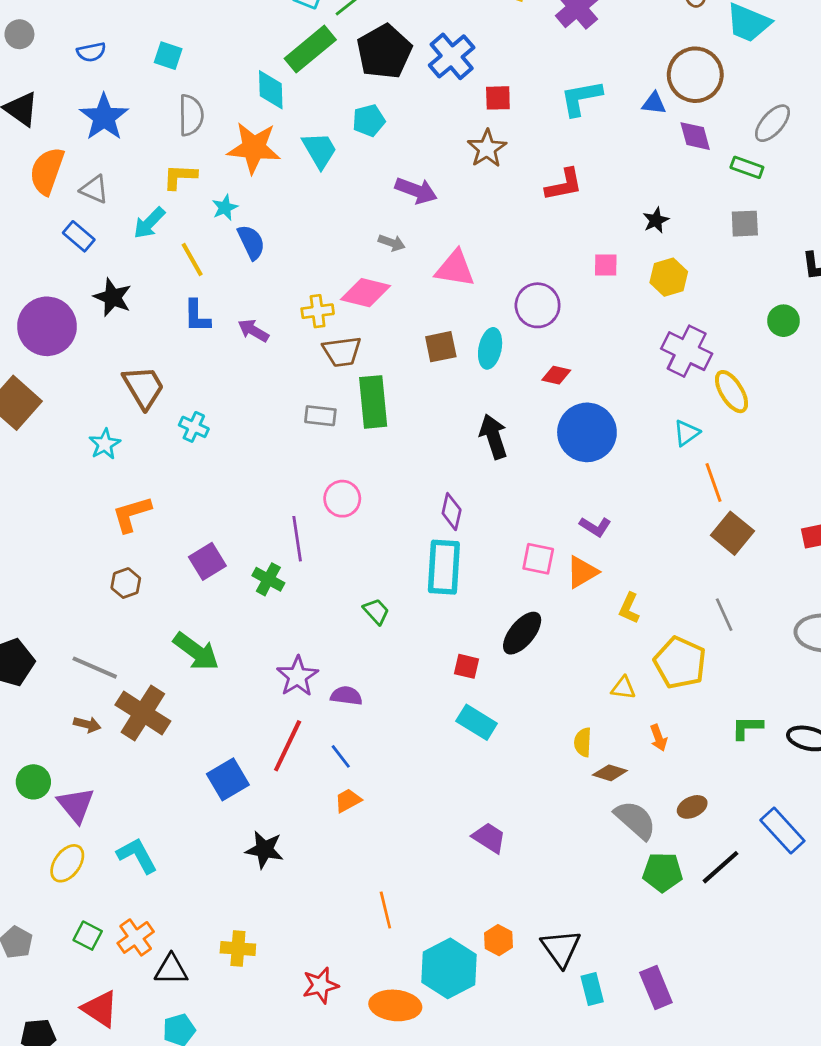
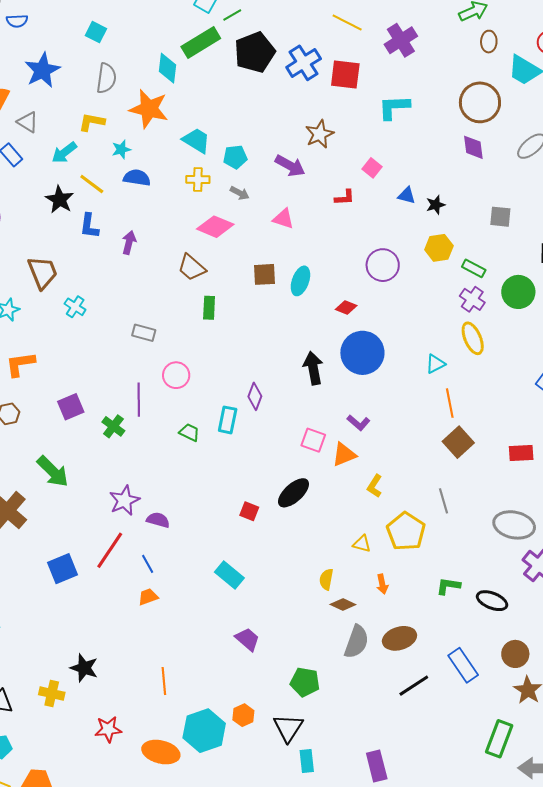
blue semicircle: (91, 52) -> (17, 21), moved
red square: (498, 98) -> (345, 75), moved, size x1.5
blue triangle: (654, 103) -> (407, 195), moved
cyan pentagon: (369, 120) -> (235, 157), moved
cyan trapezoid: (319, 150) -> (196, 140), moved, turned -36
green rectangle: (747, 167) -> (474, 268), moved
red L-shape: (564, 185) -> (345, 198), moved, size x0.7
purple arrow: (416, 191) -> (290, 166), moved
blue semicircle: (251, 242) -> (137, 178), turned -64
yellow line: (192, 260) -> (92, 184), turned -32
pink square: (606, 265) -> (372, 168), moved, turned 30
pink triangle: (455, 269) -> (283, 219), size x0.7
black star: (113, 297) -> (60, 200), moved
purple circle: (538, 305) -> (383, 265), moved
yellow cross: (318, 311) -> (198, 179), moved
green circle: (783, 321) -> (518, 292), size x1.4
purple arrow: (253, 331) -> (129, 243), turned 65
purple cross: (687, 351) -> (472, 299), moved, size x0.7
brown trapezoid: (342, 352) -> (192, 267), turned 40
green rectangle: (373, 402) -> (209, 308), size x0.6
gray rectangle: (320, 416) -> (144, 333), moved
black arrow: (493, 437) -> (313, 368), moved
cyan rectangle: (444, 567) -> (228, 420), moved, size x0.7
green trapezoid: (376, 611) -> (189, 432), moved, turned -30
cyan rectangle: (477, 722) -> (229, 575), moved
brown ellipse: (692, 807) -> (399, 638), size x1.5
gray semicircle: (635, 820) -> (356, 642), turned 60
black star: (264, 850) -> (84, 668), moved
green pentagon: (663, 872) -> (305, 682), moved
purple rectangle: (656, 987) -> (377, 766), moved

